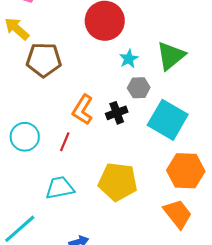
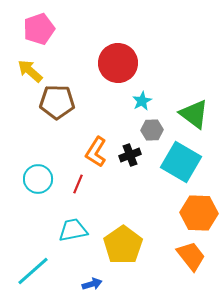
green triangle: (171, 56) -> (194, 114), moved, turned -44
yellow pentagon: (118, 182) -> (123, 245), moved, turned 30

